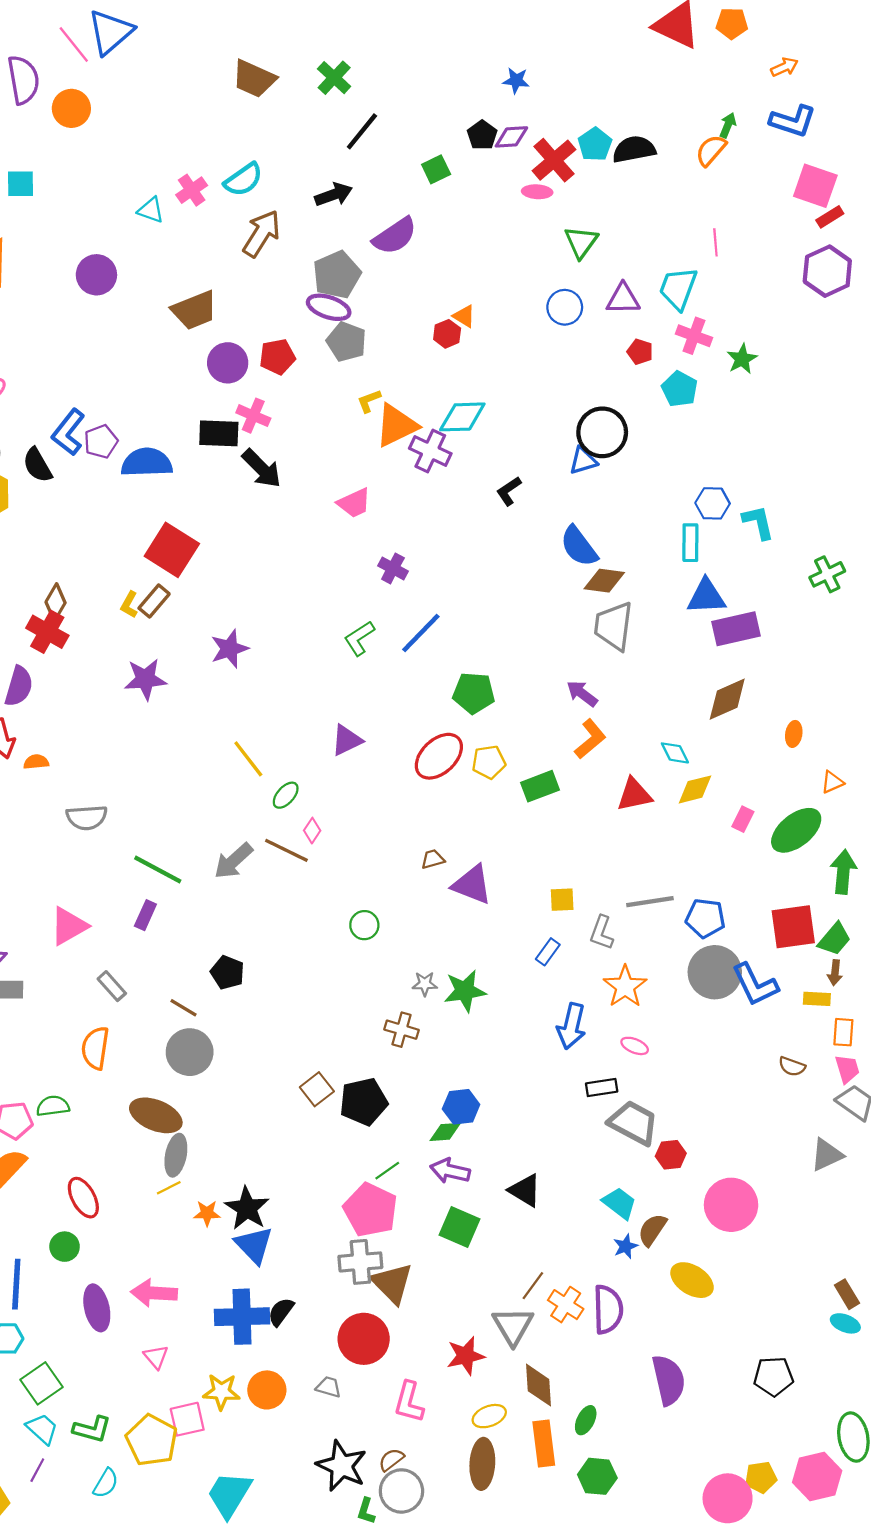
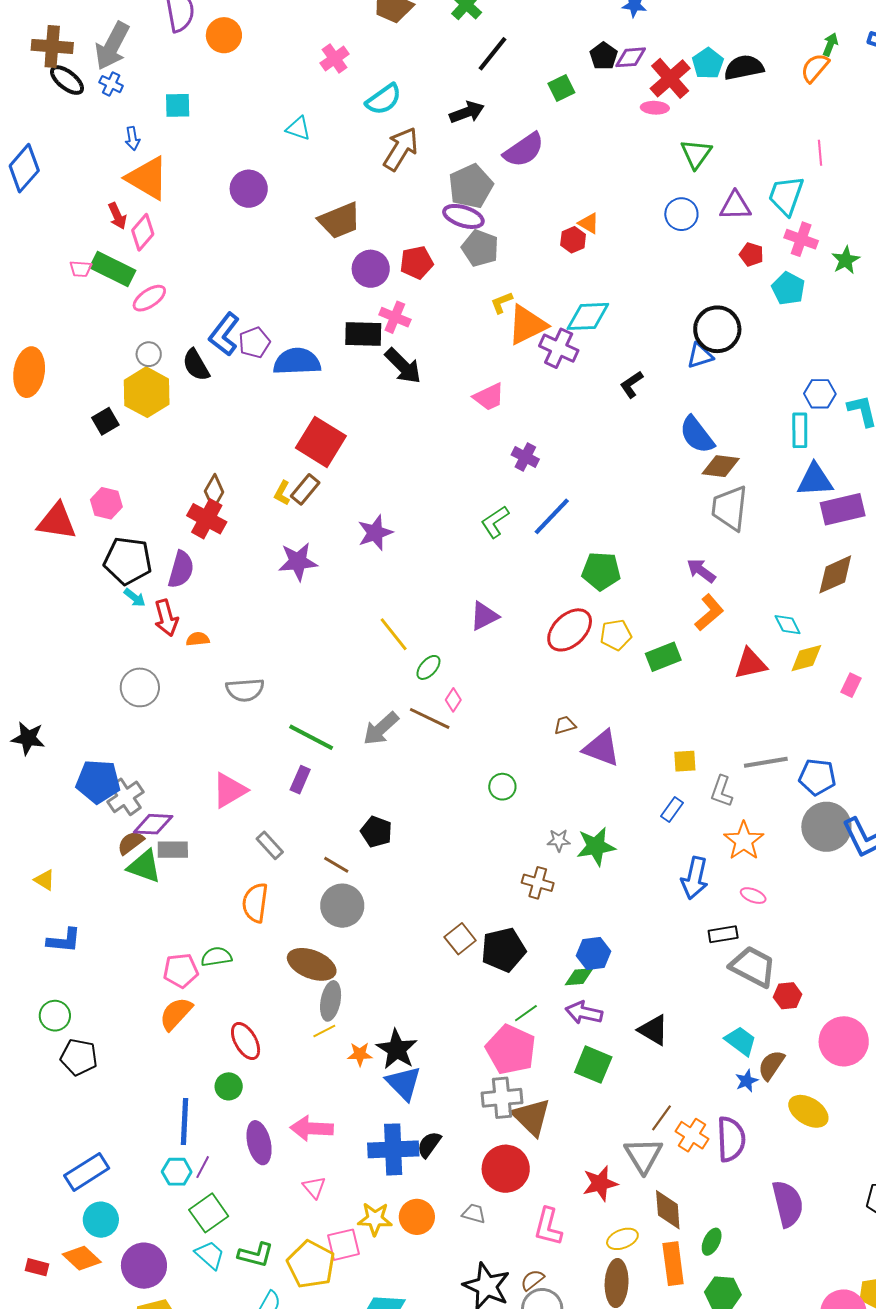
pink cross: (192, 190) -> (335, 59), moved
purple line: (37, 1470) -> (203, 1167), moved

